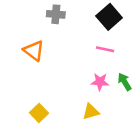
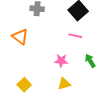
pink star: (100, 82) -> (61, 61), moved

